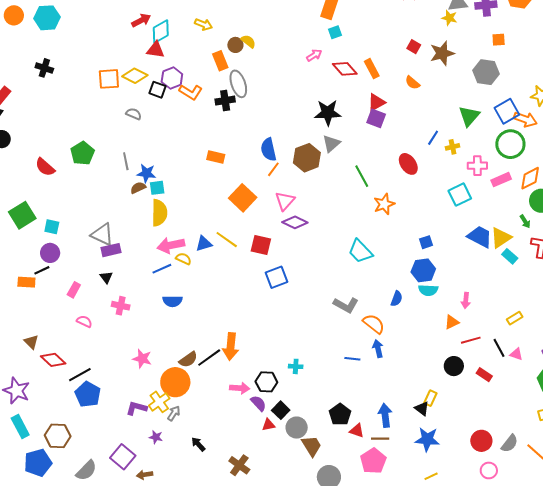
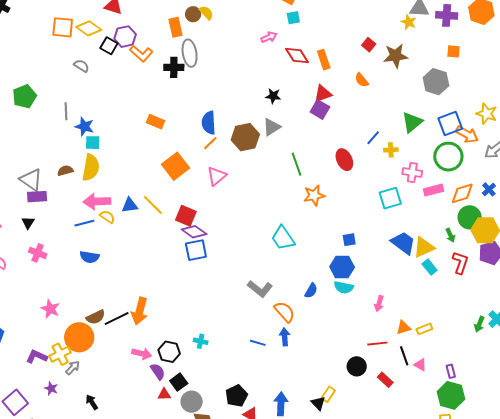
black star: (328, 113) -> (273, 96), size x0.6
brown semicircle: (138, 188) -> (65, 171), moved
purple diamond: (295, 222) -> (194, 232), moved
orange triangle: (452, 322) -> (403, 328), moved

